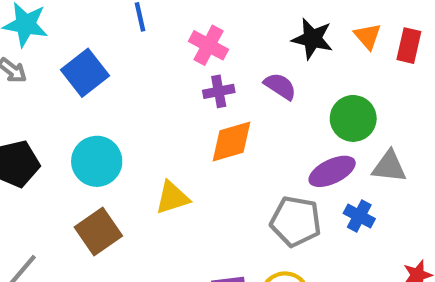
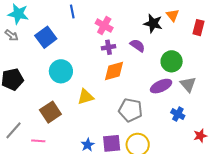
orange triangle: (368, 36) -> (173, 15), moved
cyan circle: (97, 161) -> (61, 71), moved
gray triangle: (389, 167) -> (188, 84), turned 42
blue cross: (359, 216) -> (178, 114), moved
gray pentagon: (296, 221) -> (130, 110), moved

